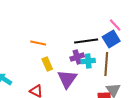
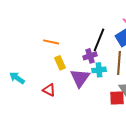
black line: (86, 41) -> (99, 40), turned -60
cyan cross: (88, 61) -> (99, 70), moved

